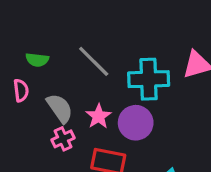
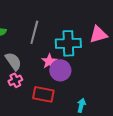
gray line: (94, 61) -> (34, 32), turned 60
pink star: (99, 116) -> (49, 61), moved

